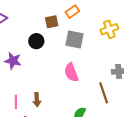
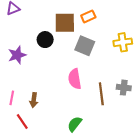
brown square: (52, 22) -> (65, 23), size x1.5
purple star: (13, 61) -> (17, 55), turned 30
brown line: (104, 93) -> (101, 94), moved

